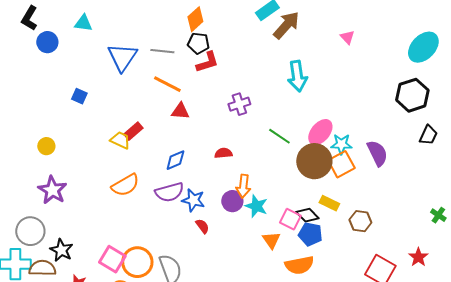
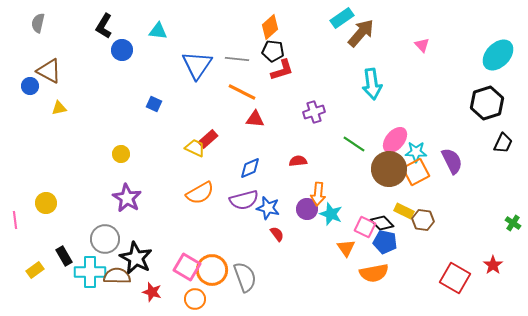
brown hexagon: (360, 221) -> (423, 220), moved
black star: (61, 250) -> (136, 258), size x1.4

